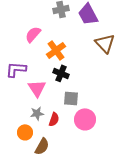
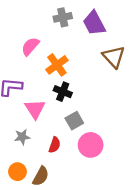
gray square: (71, 98) -> (74, 121), turned -35
gray star: (37, 113) -> (22, 137), moved
orange circle: (25, 132) -> (17, 172), moved

